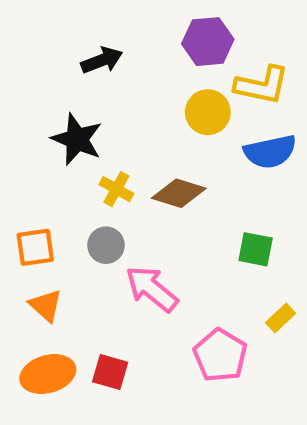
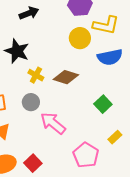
green square: (256, 249) -> (103, 104), turned 36
red square: (110, 372) -> (33, 163), turned 30

